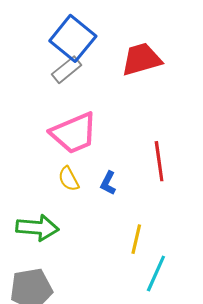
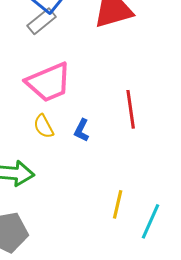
yellow line: (136, 239) -> (118, 204), moved
cyan line: (156, 273) -> (151, 221), moved

